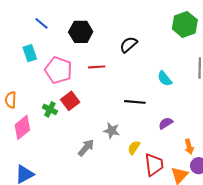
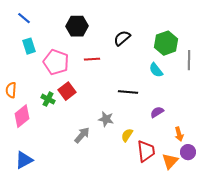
blue line: (41, 23) -> (24, 18), moved
green hexagon: (185, 24) -> (166, 43), moved

